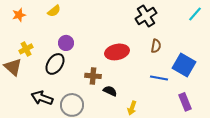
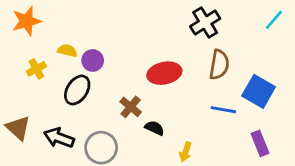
yellow semicircle: (54, 11) -> (67, 51), moved, turned -128
orange star: (19, 15) -> (27, 21), size x1.5
brown semicircle: (156, 46) -> (219, 65), size x1.5
brown triangle: (13, 67) -> (18, 128), moved
brown cross: (93, 76) -> (131, 107), turned 35

